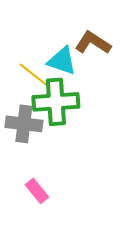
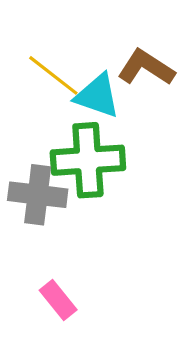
yellow line: (35, 76) -> (53, 75), moved

